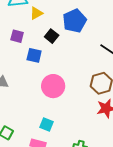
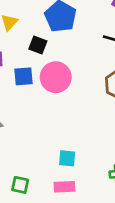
pink circle: (53, 86) -> (56, 77), moved

